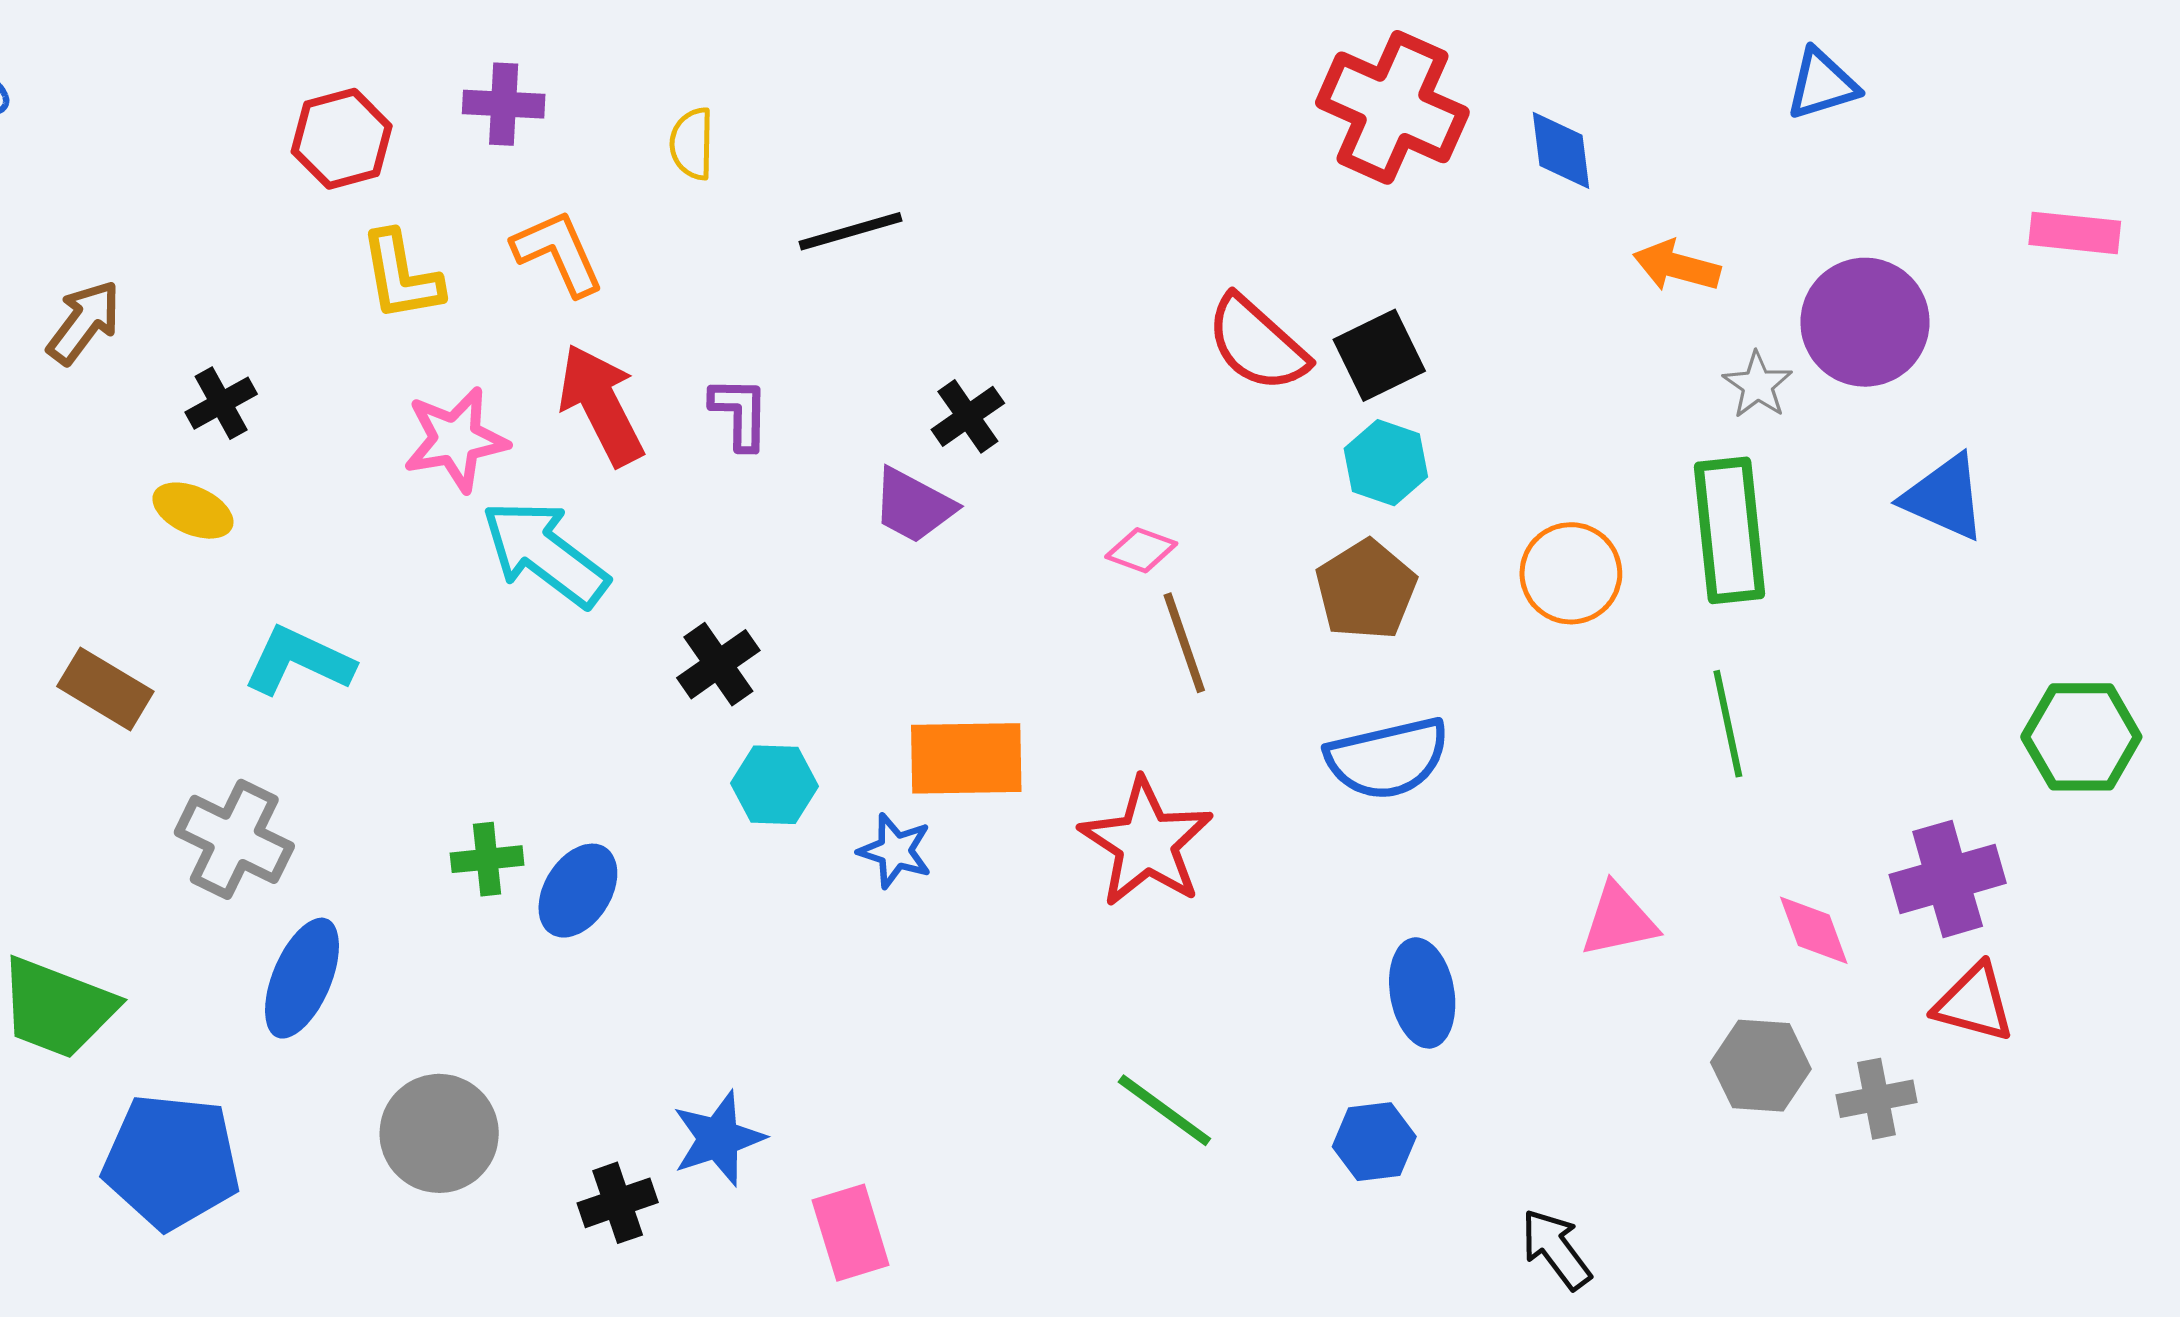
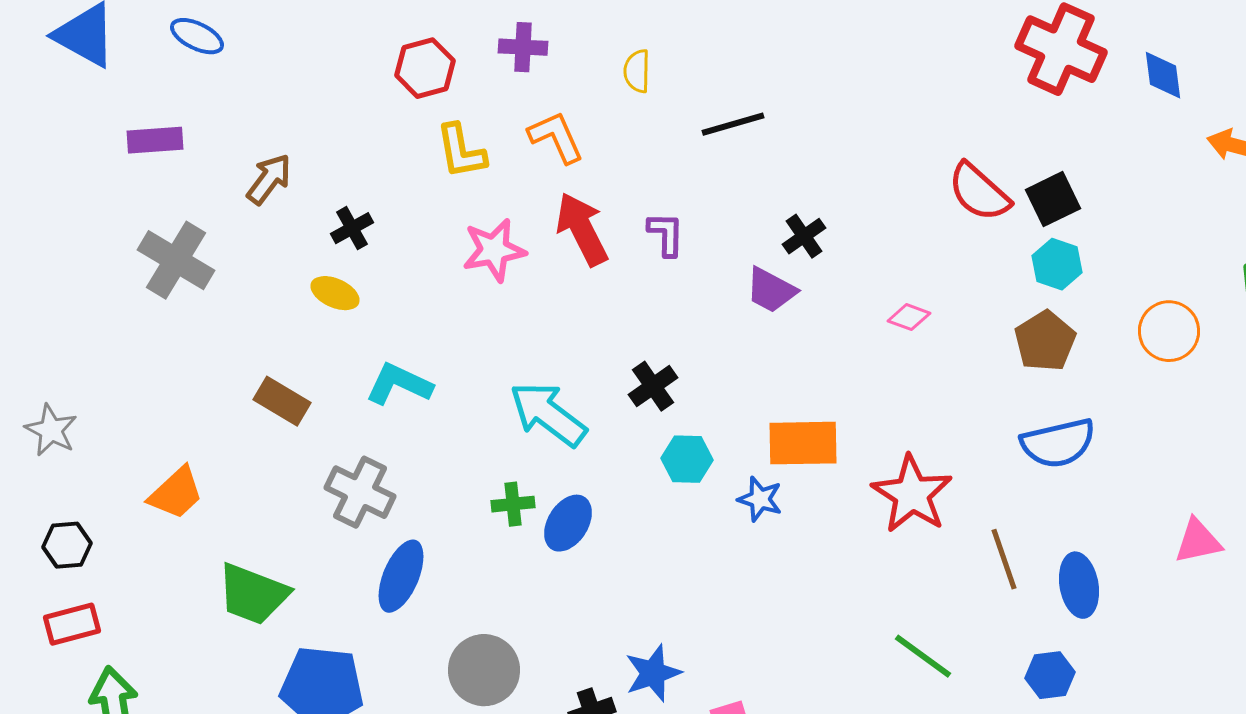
cyan arrow: (545, 553) -> (548, 414), moved
brown line: (1184, 643) -> (1004, 559), moved

